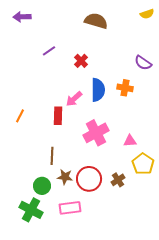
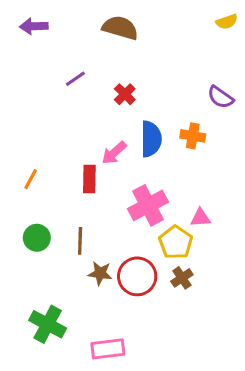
brown semicircle: (96, 21) -> (120, 28), moved
yellow pentagon: (143, 164) -> (176, 242), moved
green circle: (42, 186) -> (37, 238), moved
pink rectangle: (70, 208) -> (108, 349), moved

